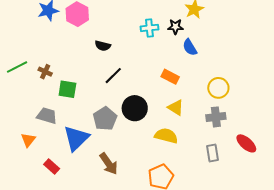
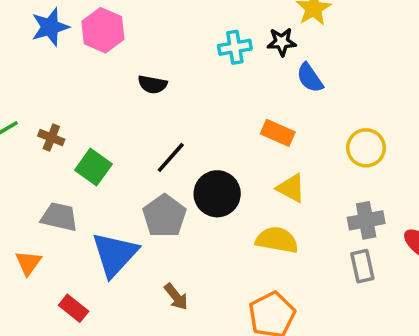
black line: (113, 76) -> (171, 157), moved
green square: (67, 89) -> (93, 167), turned 30
gray cross: (216, 117) -> (366, 220), moved
brown arrow: (109, 164) -> (176, 297), size x0.7

